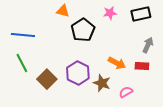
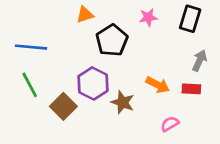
orange triangle: (63, 11) -> (85, 15), turned -32
black rectangle: (141, 14) -> (190, 19), turned -60
purple hexagon: (78, 73) -> (93, 83), moved
brown star: (102, 83) -> (123, 102), moved

